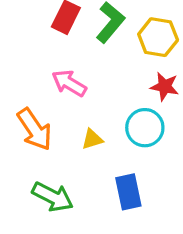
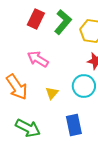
yellow triangle: (92, 139) -> (52, 93), turned -32

